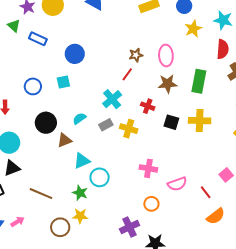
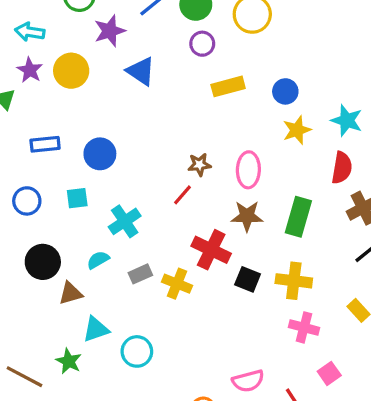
blue rectangle: (38, 39) -> (45, 144), moved, turned -36
cyan cross: (112, 99) -> (125, 221), moved
red cross: (148, 106) -> (211, 250), size x1.6
pink cross: (148, 168) -> (304, 327), moved
cyan circle: (100, 177) -> (137, 351), moved
green star: (80, 193) -> (69, 361), moved

